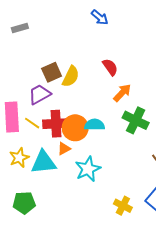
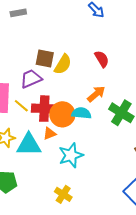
brown square: (52, 72) -> (45, 59), turned 30
orange arrow: (122, 93) -> (96, 94), moved
yellow cross: (123, 206) -> (63, 194), moved

